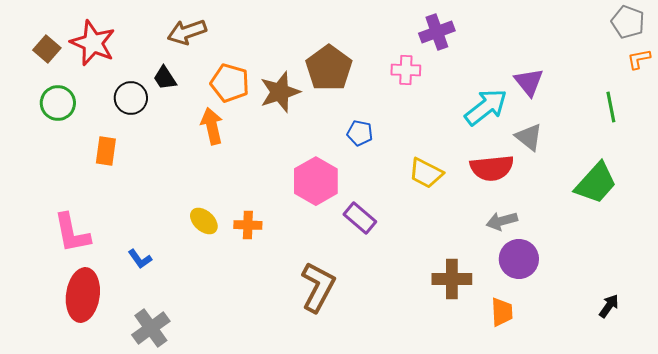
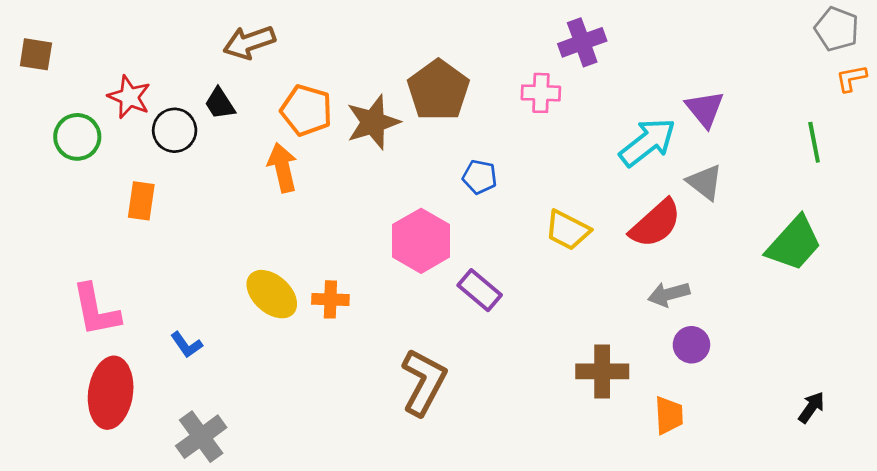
red star: (93, 43) -> (129, 97), moved, size x0.7
brown square: (47, 49) -> (36, 54), moved, turned -32
red semicircle: (492, 168) -> (655, 224), turned -36
yellow ellipse: (204, 221) -> (272, 294), size x1.4
purple circle: (519, 259) -> (691, 345), size x0.7

